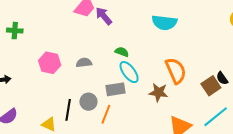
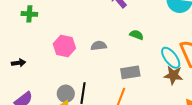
cyan ellipse: (129, 72) -> (171, 58), moved
gray circle: (88, 102) -> (66, 94), moved

